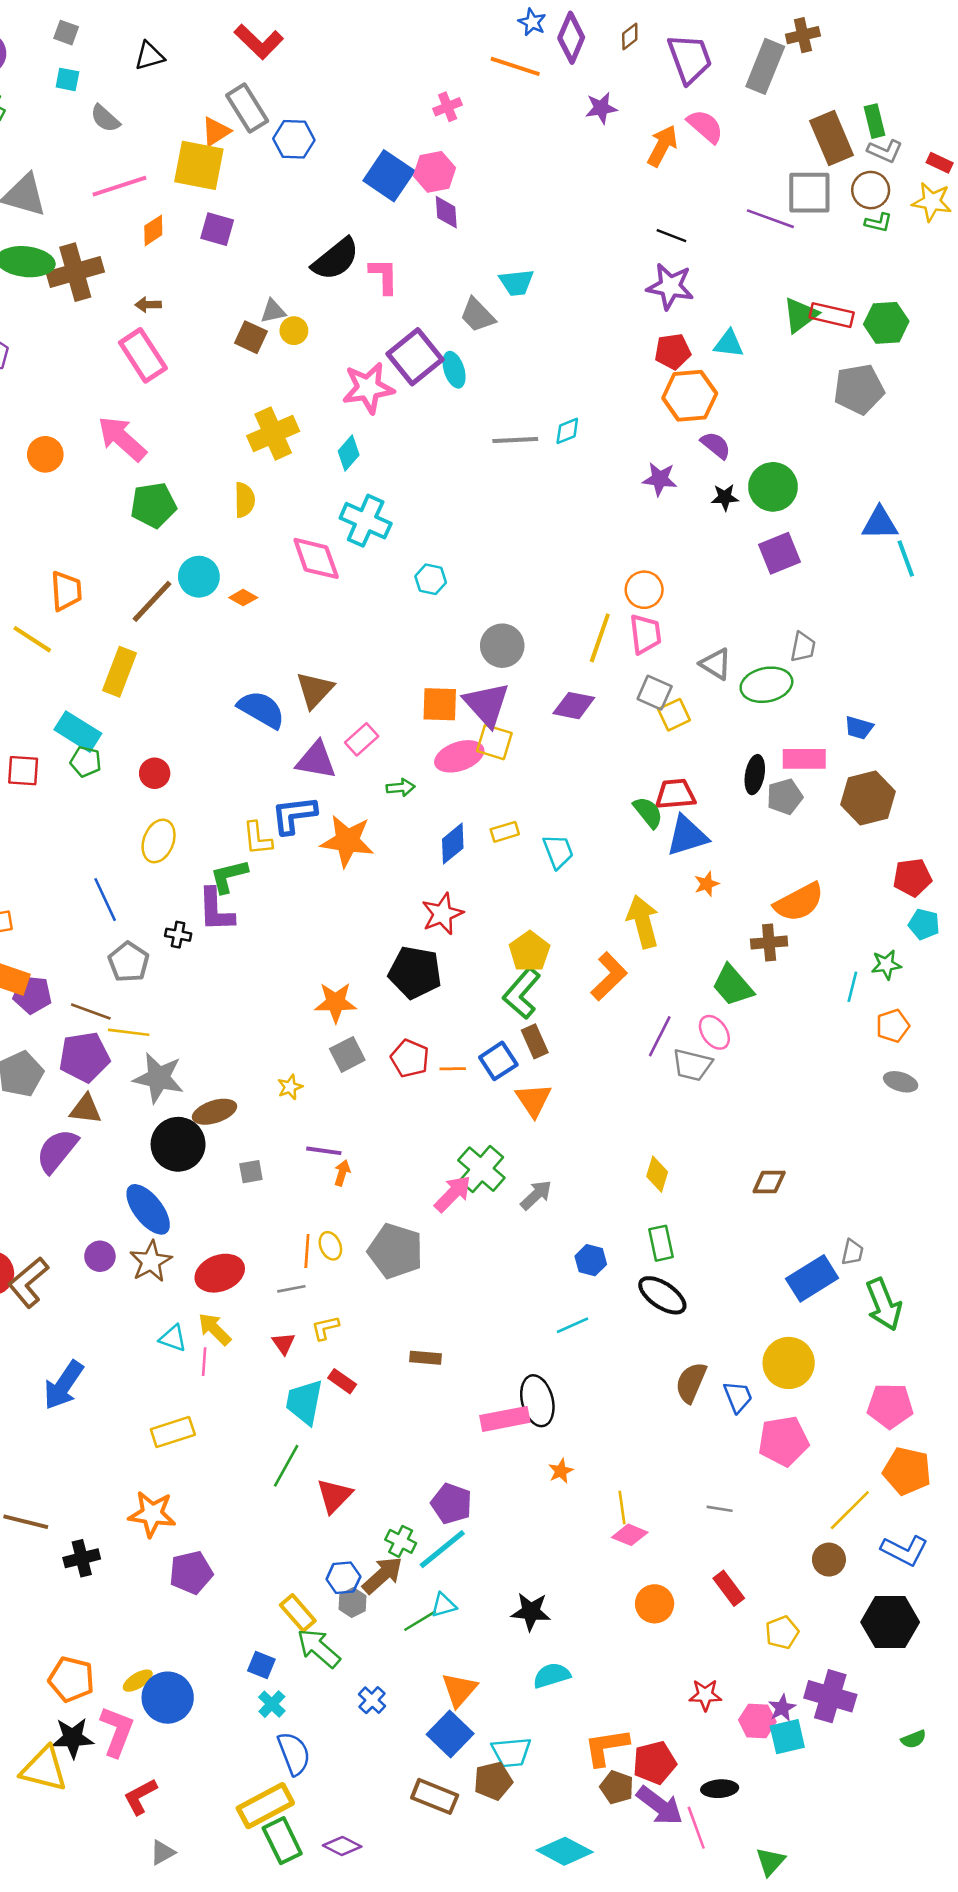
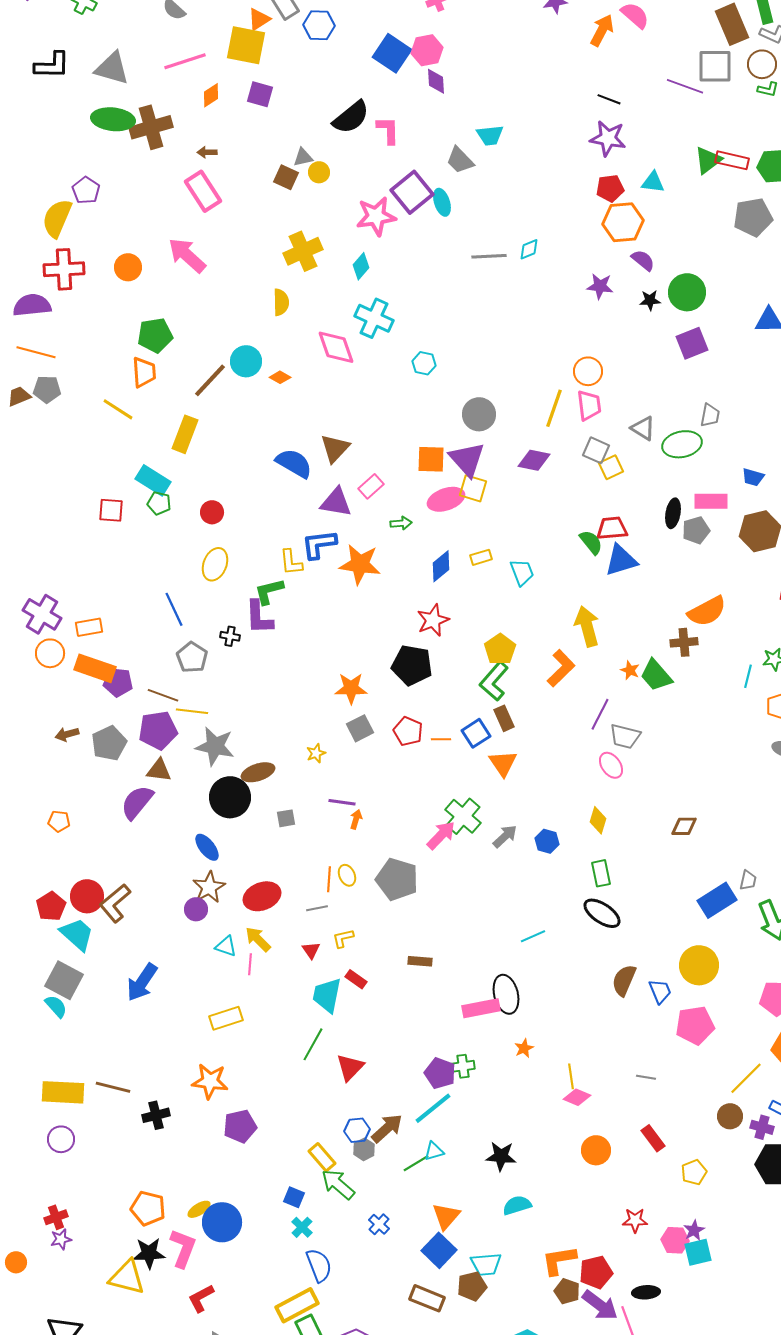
green pentagon: (153, 505) -> (155, 335), moved
orange star: (707, 884) -> (630, 670), moved, turned -30
pink ellipse: (714, 1032) -> (611, 765), moved
blue ellipse: (148, 1209) -> (207, 847), size x0.7
purple circle: (100, 1256) -> (196, 909), moved
blue hexagon: (591, 1260) -> (547, 841), moved
green cross: (401, 1541) -> (463, 1066), moved, turned -35
purple cross: (830, 1696) -> (762, 1127), moved, size x0.6

